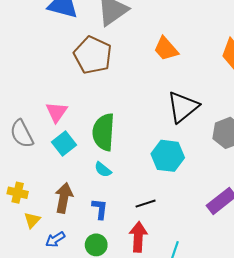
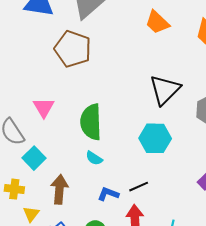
orange trapezoid: (166, 49) -> (157, 22), moved
cyan square: (64, 144) -> (34, 158), moved
blue L-shape: (100, 209) -> (108, 194), moved, turned -70

